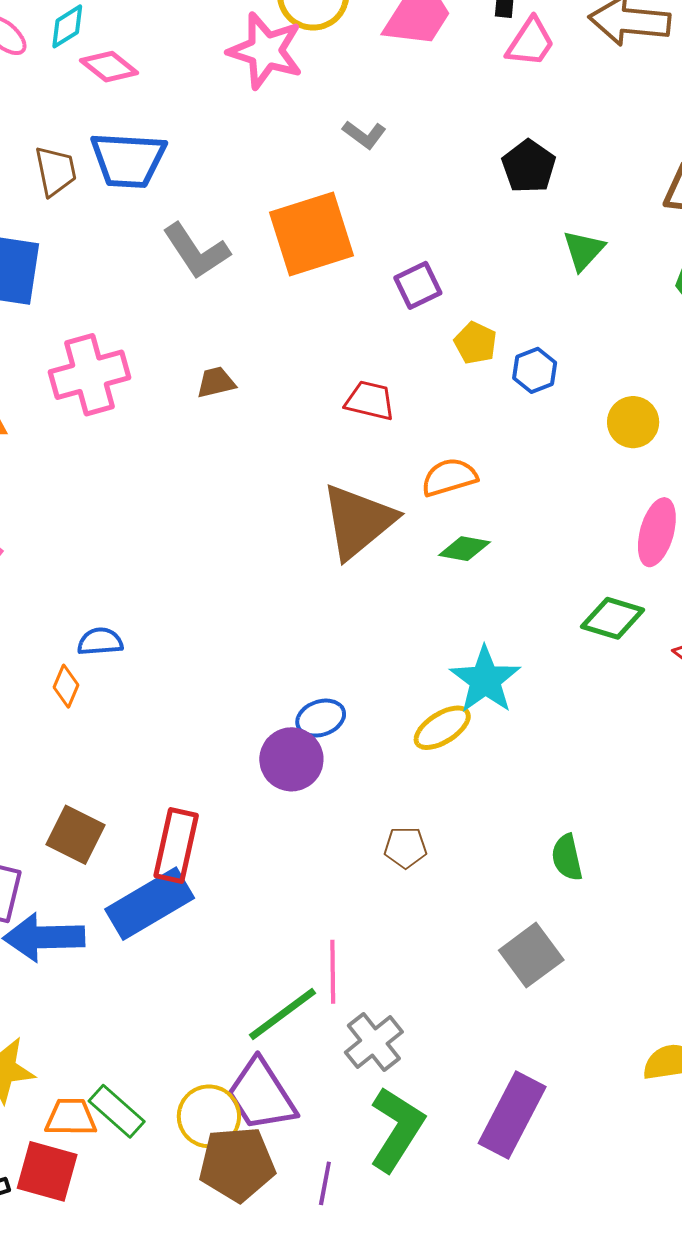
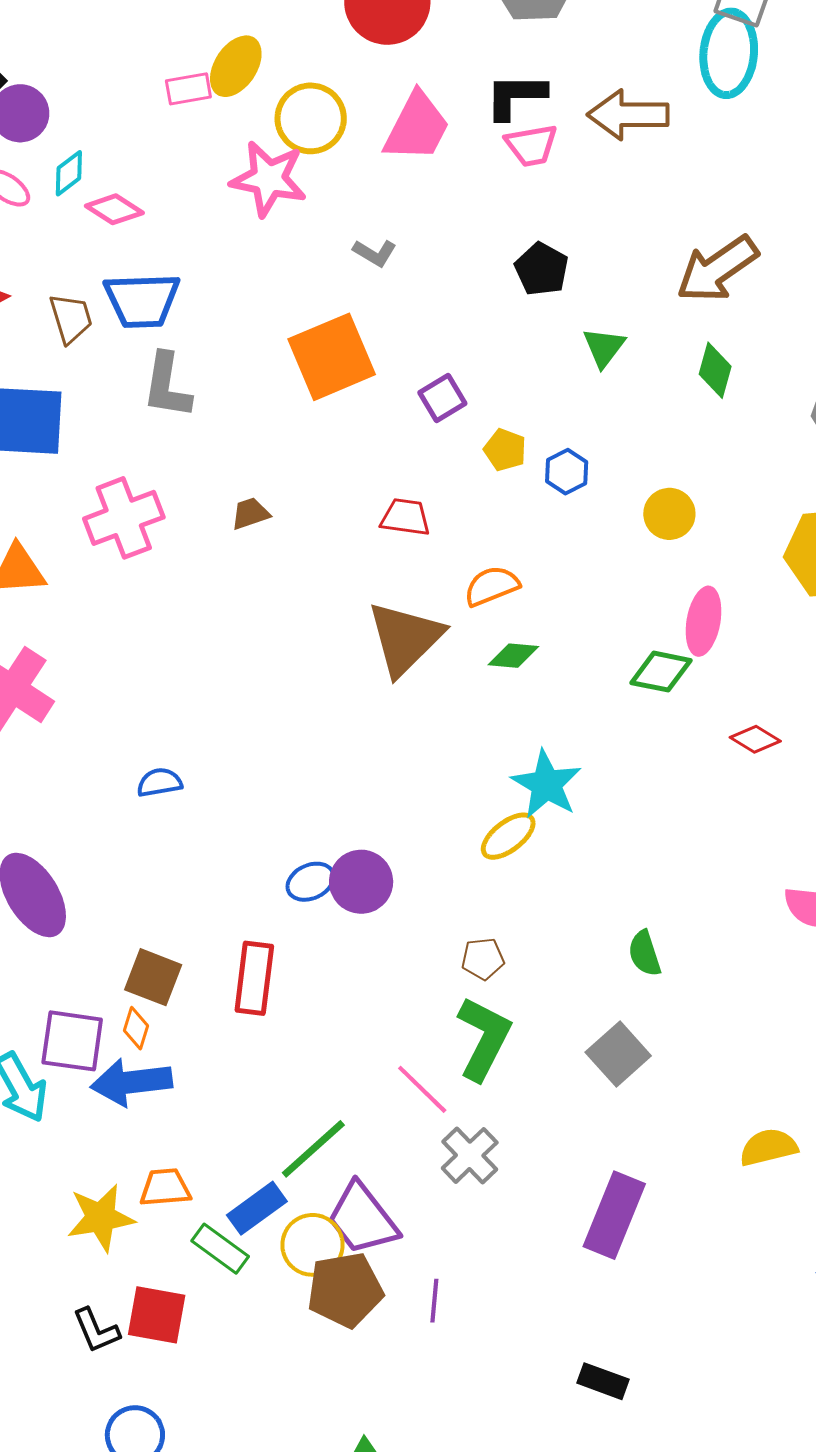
pink trapezoid: (530, 42) -> (531, 145), turned 52
gray L-shape: (196, 251) -> (167, 386), moved, turned 48
green diamond: (613, 618) -> (661, 672), moved
orange diamond: (66, 686) -> (136, 1028), moved
blue ellipse: (321, 718) -> (311, 882), moved
blue rectangle: (150, 904) -> (257, 1208), moved, size x0.7
pink line: (333, 972) -> (422, 1089), turned -40
green line: (283, 1014) -> (313, 1149), moved
orange trapezoid: (71, 1117) -> (165, 1188), moved
green L-shape: (397, 1129) -> (484, 1038), moved

